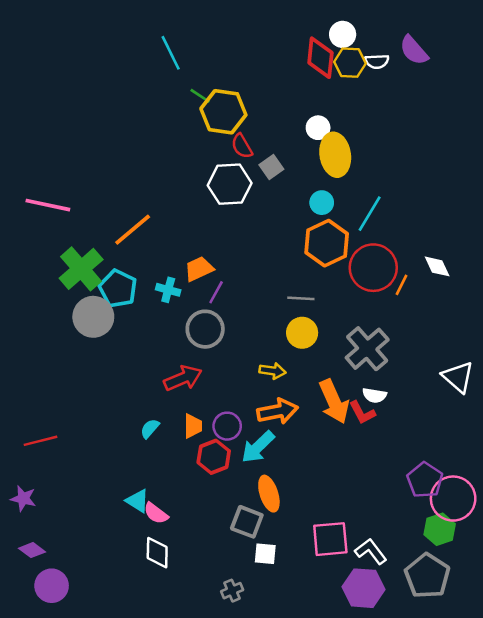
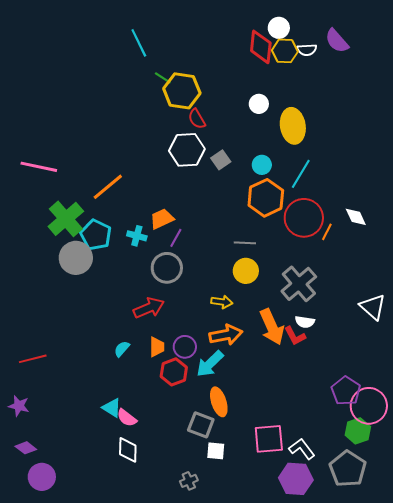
yellow ellipse: (335, 155) -> (293, 126), moved
gray square: (271, 167) -> (221, 160), moved

